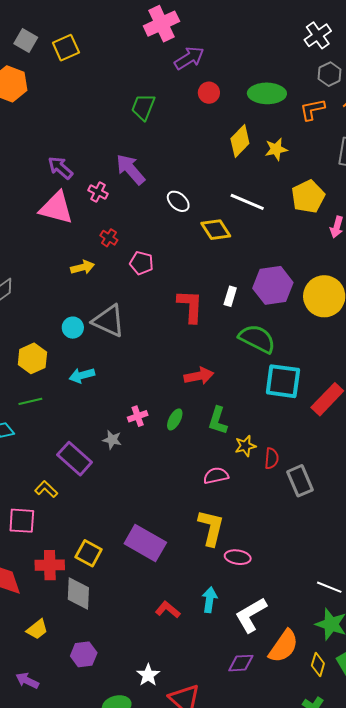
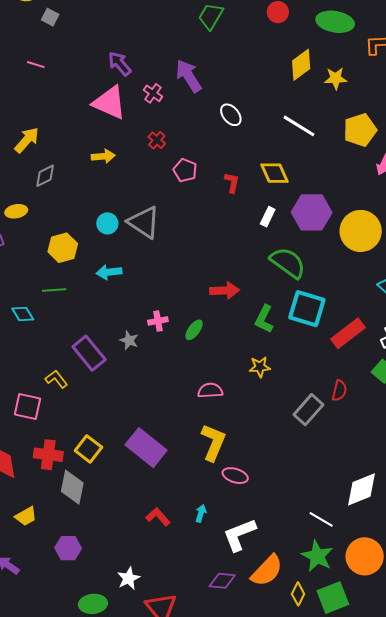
yellow diamond: (216, 230) -> (275, 173), moved
yellow arrow: (83, 267) -> (103, 156), moved
red L-shape: (190, 306) -> (232, 183), moved, size x0.6
green L-shape: (218, 421) -> (264, 319), moved
red semicircle: (272, 458) -> (339, 391), moved
pink semicircle: (216, 476) -> (210, 390), moved
gray rectangle: (300, 481) -> (309, 410), turned 56
cyan arrow: (210, 600) -> (201, 513), size x0.7

